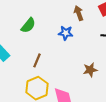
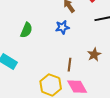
brown line: (37, 60) -> (70, 65), moved

